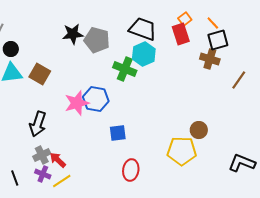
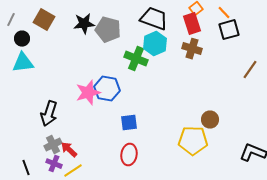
brown cross: (210, 59) -> (192, 49), moved
brown square: (40, 74) -> (44, 20), moved
red ellipse: (131, 170) -> (129, 155), moved

